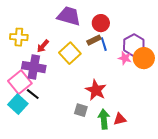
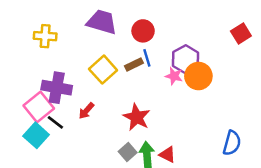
yellow cross: (19, 37) -> (45, 36), moved
brown rectangle: (94, 40) -> (134, 64), moved
red arrow: (43, 46) -> (86, 111), moved
gray square: (81, 110) -> (128, 152), moved, turned 32
red triangle: (120, 119) -> (167, 155), turned 40

